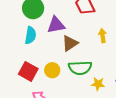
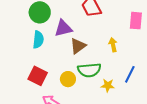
yellow arrow: (103, 36) -> (113, 45), moved
yellow circle: (52, 70) -> (68, 79), moved

